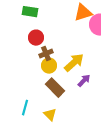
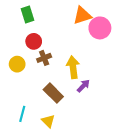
green rectangle: (30, 12) -> (27, 14), turned 63
yellow arrow: (74, 63) -> (73, 67), turned -55
yellow circle: (49, 66) -> (17, 64), moved

